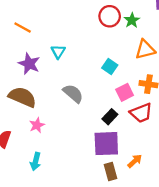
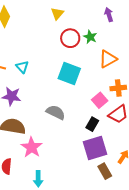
cyan triangle: (58, 52) -> (22, 67), moved
cyan square: (110, 66) -> (69, 74), moved, size x1.6
pink star: (37, 125) -> (32, 147), size x1.5

